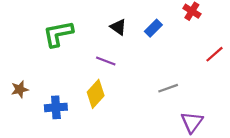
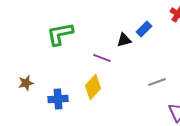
black triangle: (118, 27) -> (124, 40), moved, turned -49

